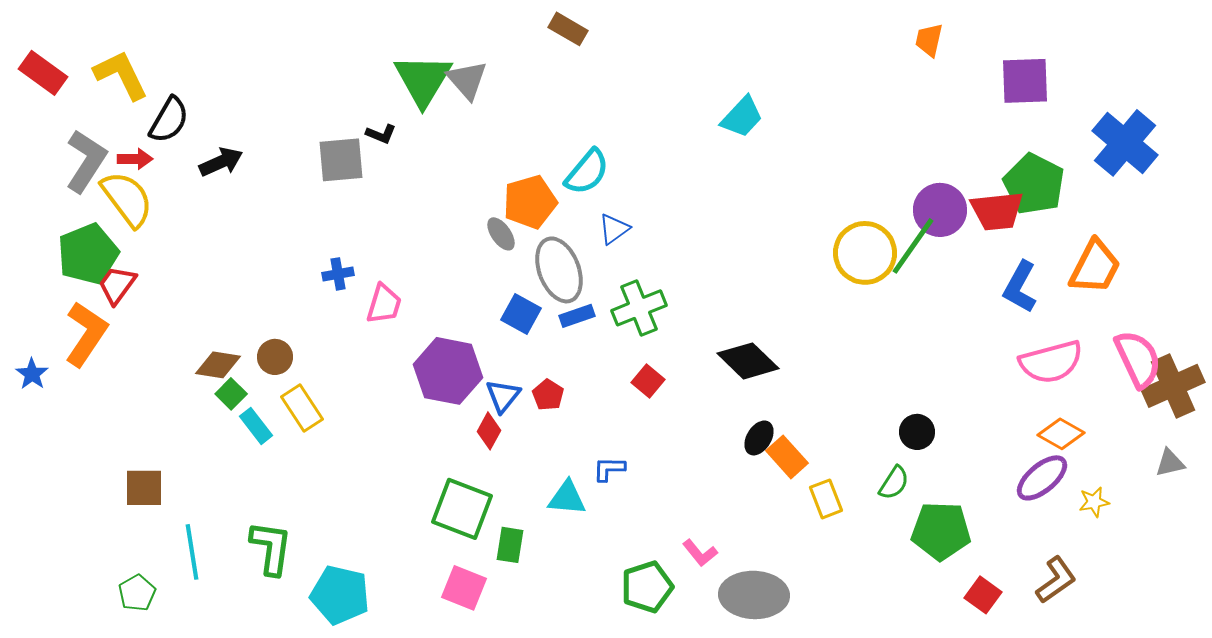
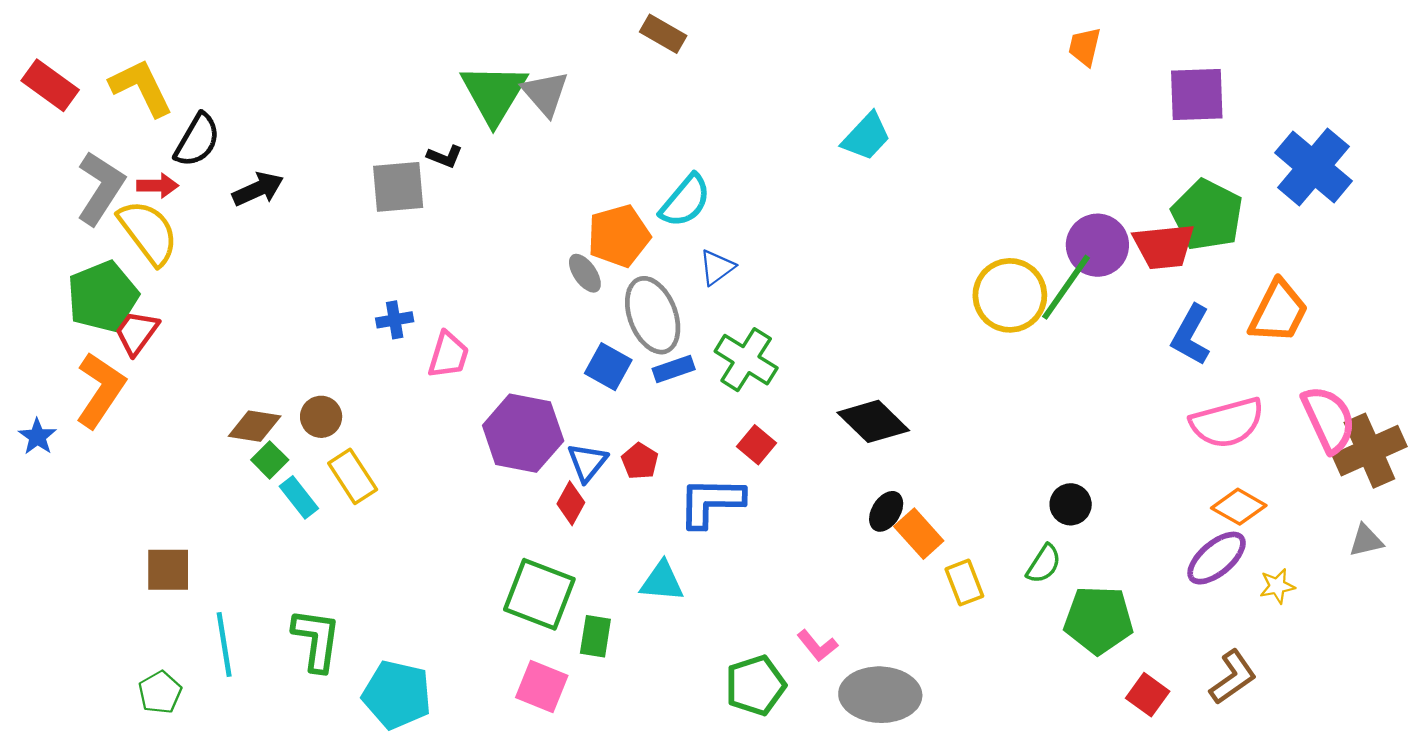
green cross: (639, 308) -> (746, 360), turned -36
blue L-shape: (609, 469) -> (711, 502), moved, size x1.8

